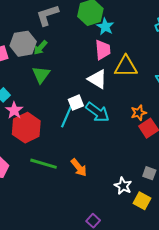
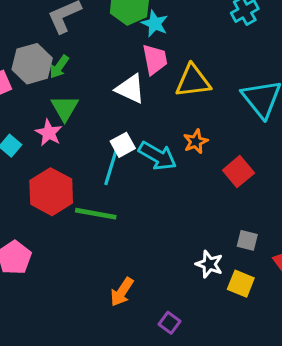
white triangle: (97, 79) -> (130, 89), moved
pink star: (14, 110) -> (49, 133), moved
orange star: (139, 113) -> (196, 141), moved
green line: (44, 164) -> (96, 214), moved
orange arrow: (79, 167) -> (122, 292), moved, turned 78

